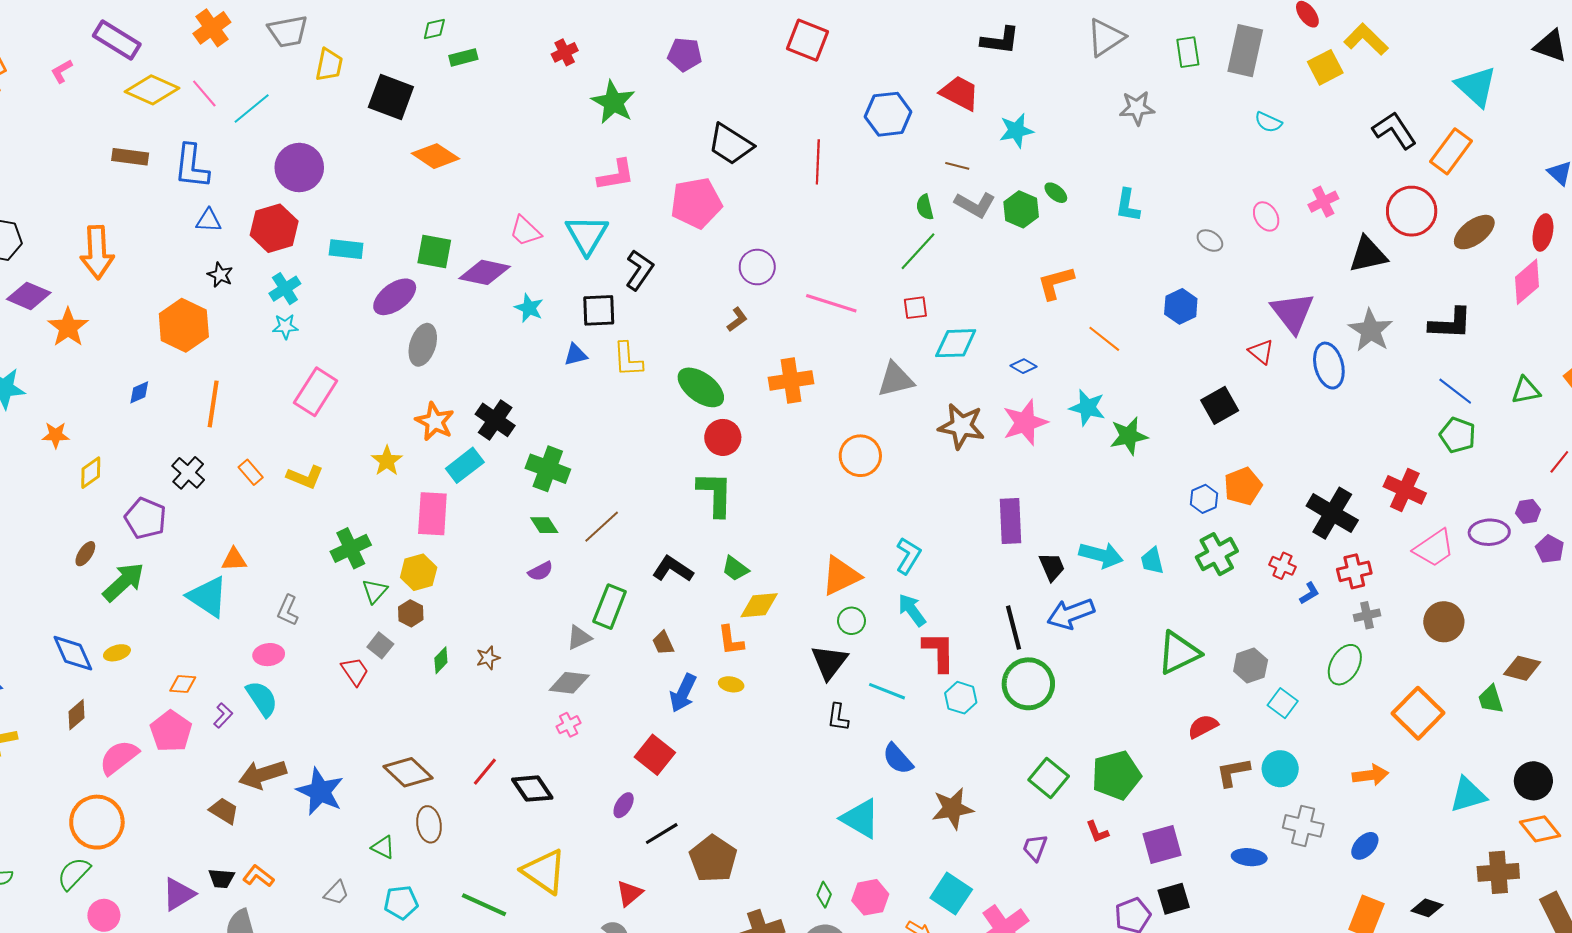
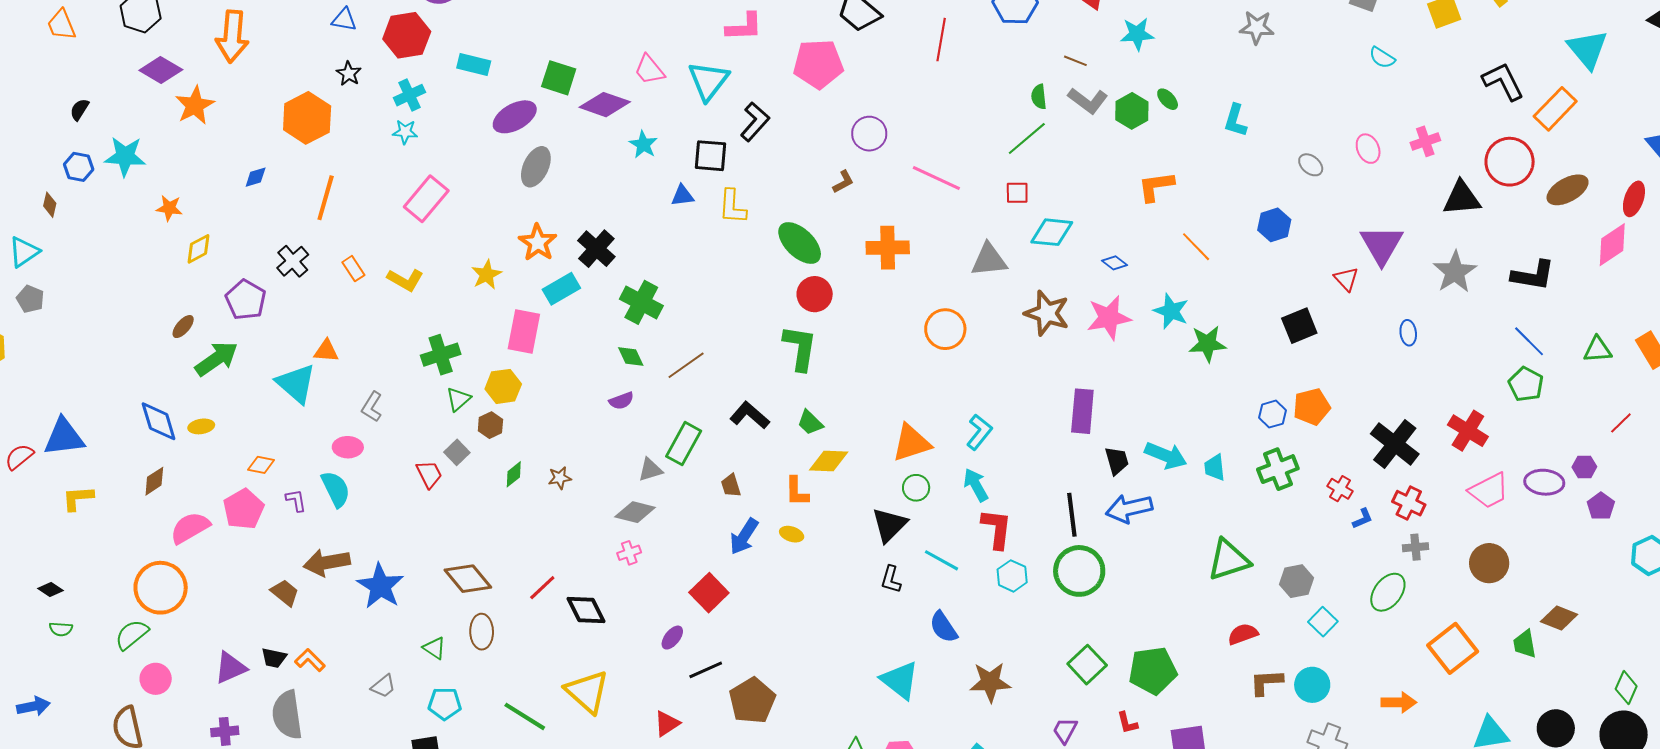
blue ellipse: (1329, 366) -> (1408, 333), moved, size x0.6
red cross: (1354, 571) -> (1409, 503), turned 32
purple L-shape: (223, 715) -> (296, 500), turned -60

